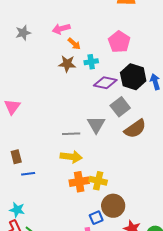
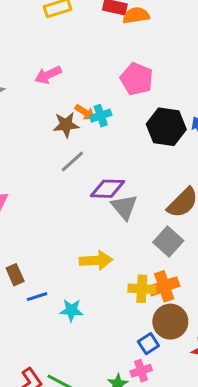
orange arrow: (74, 44) -> (85, 112), moved
purple diamond: (105, 83) -> (107, 189), moved
gray square: (120, 107) -> (168, 242), moved
gray line: (71, 134) -> (72, 162), moved, turned -30
orange cross: (79, 182) -> (164, 286), moved
cyan star: (17, 210) -> (71, 310), moved

